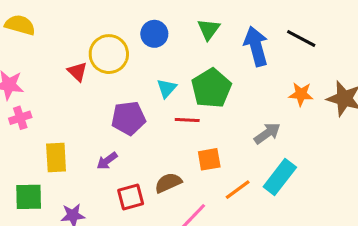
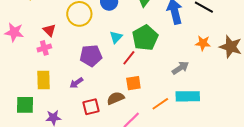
red triangle: (77, 72) -> (49, 30), moved
pink cross: (20, 118) -> (44, 48), moved
red line: (187, 120) -> (129, 58), turned -56
orange square: (209, 159) -> (133, 83), moved
cyan rectangle: (280, 177) -> (188, 96), turned 50

